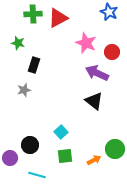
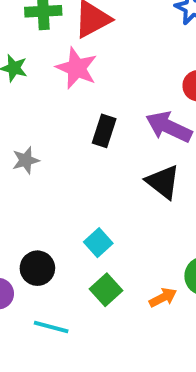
pink star: (86, 43) -> (77, 68), moved
black rectangle: (34, 65) -> (104, 131), moved
green square: (65, 156) -> (106, 290), turned -35

